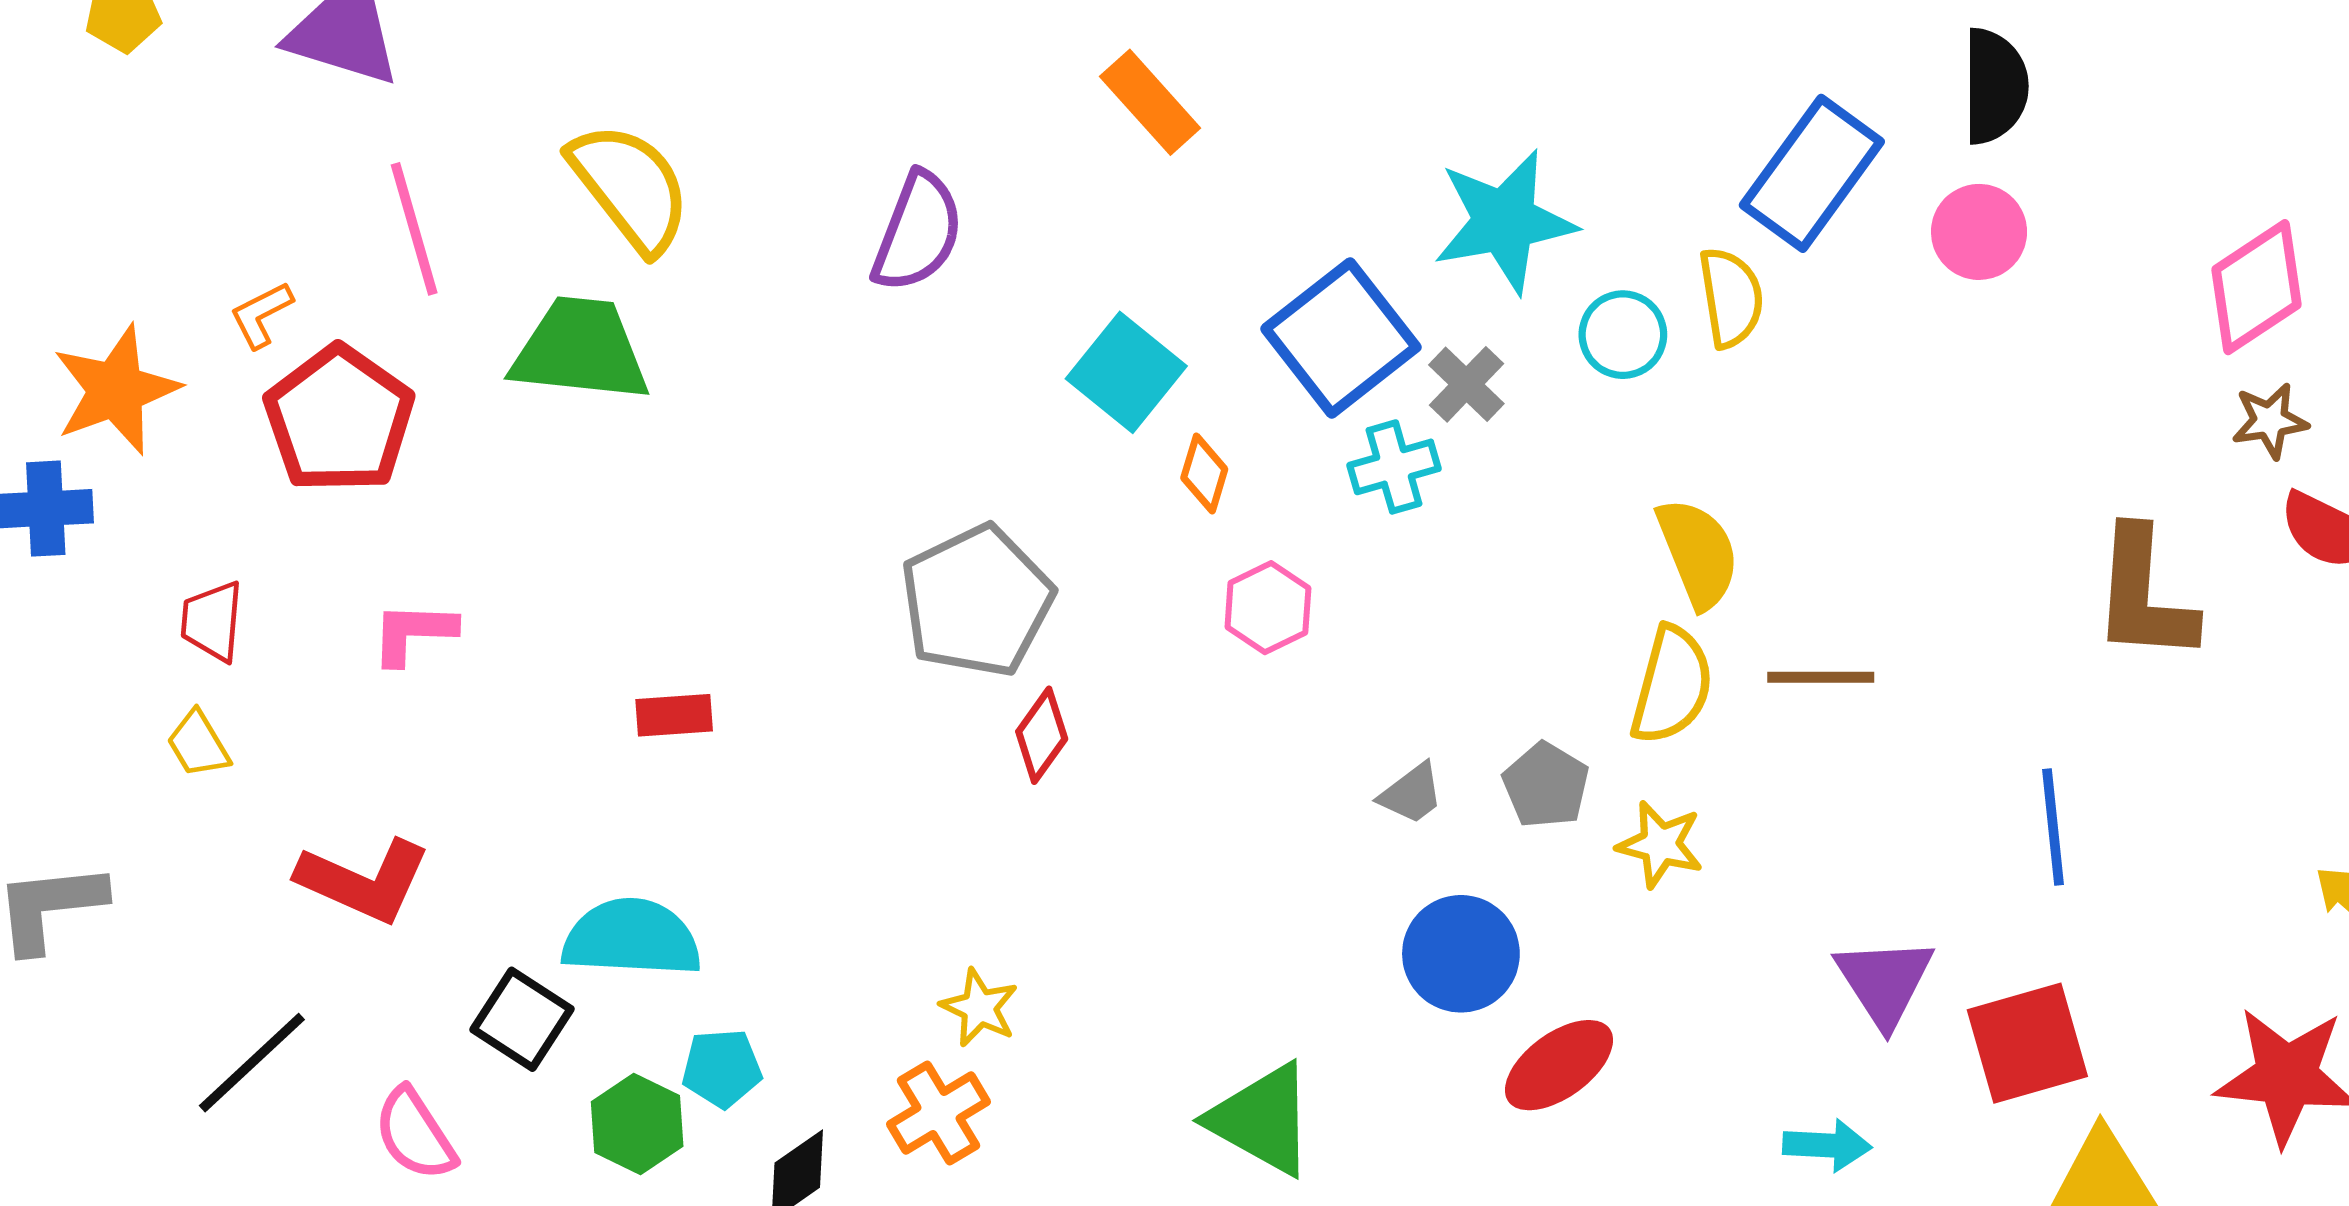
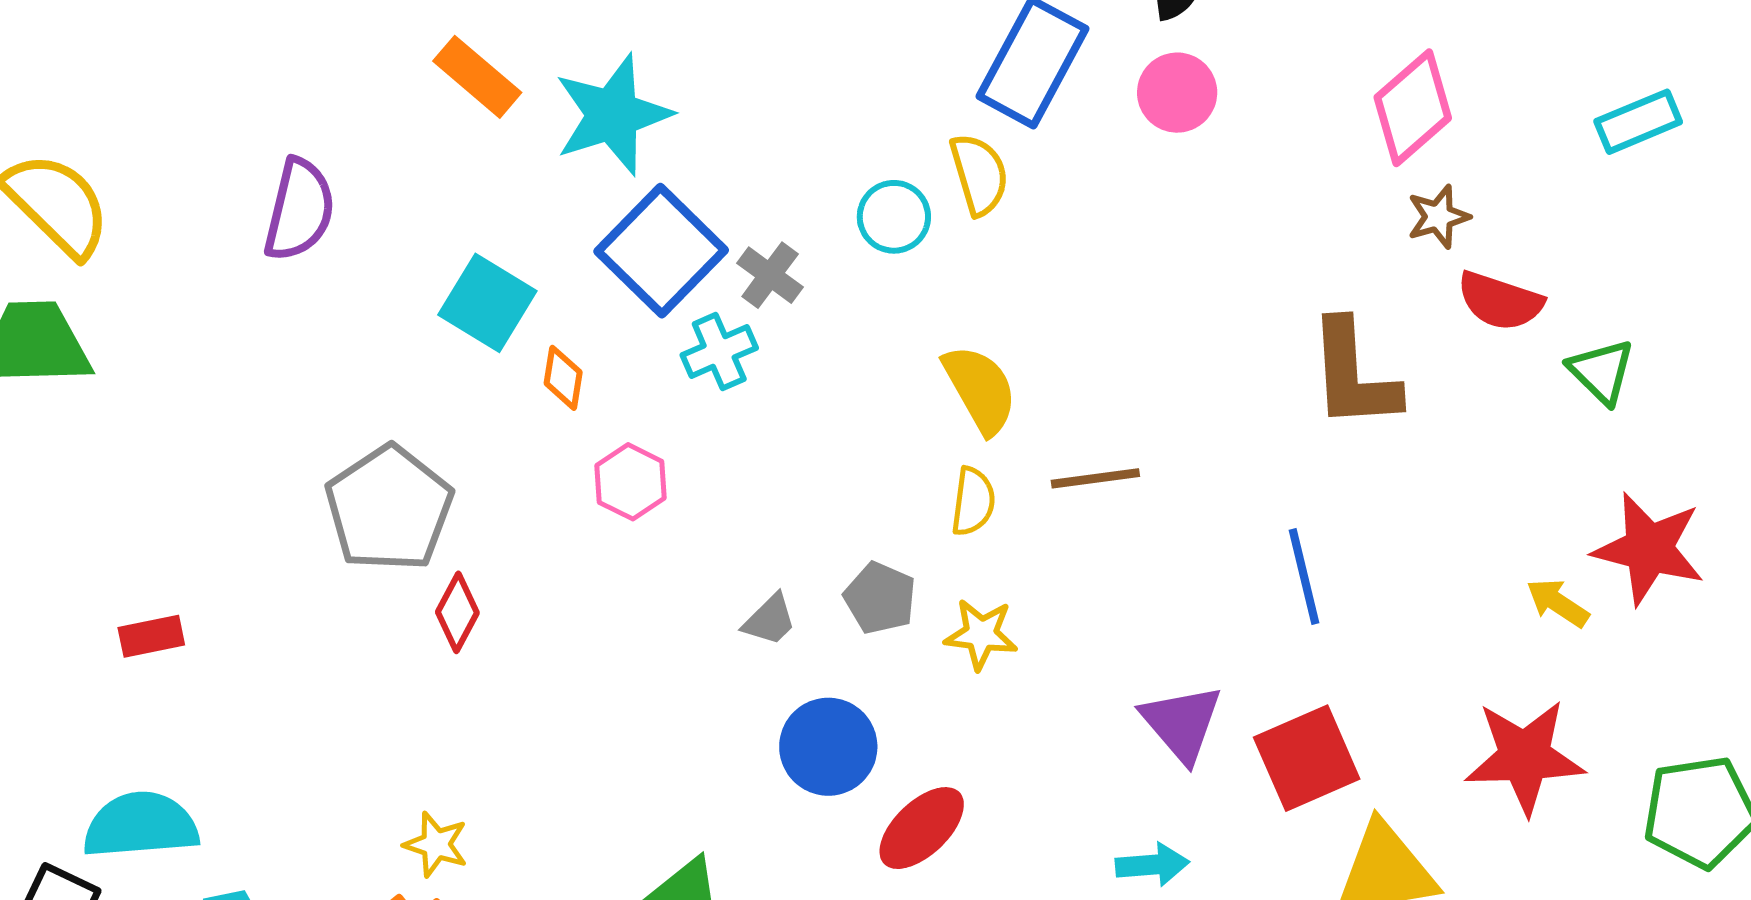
cyan star: (1504, 221) -> (613, 115), moved
yellow semicircle: (1672, 685) -> (973, 501), size x0.7

